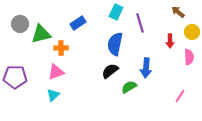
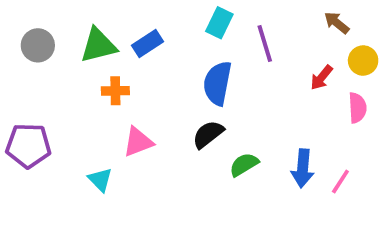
green triangle: (41, 34) -> (98, 45), moved
red arrow: (170, 41) -> (321, 78), turned 40
blue arrow: (146, 68) -> (303, 168), moved
pink triangle: (56, 72) -> (138, 142), moved
cyan triangle: (53, 95) -> (100, 180), turned -32

